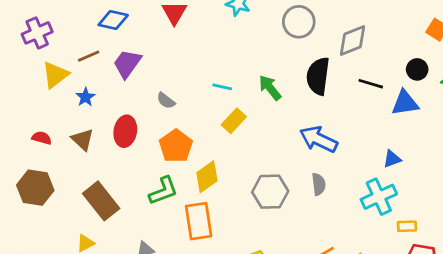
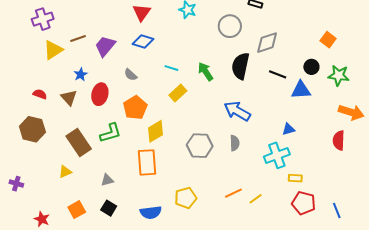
blue diamond: (113, 20) -> (143, 42), moved
blue star: (85, 97) -> (81, 74), moved
green L-shape: (163, 191) -> (110, 133), moved

